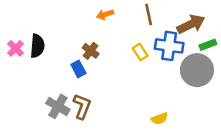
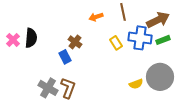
orange arrow: (105, 15) -> (96, 17), moved
green rectangle: (208, 45) -> (163, 40), moved
gray circle: (197, 70) -> (160, 77), moved
yellow semicircle: (159, 119) -> (136, 84), moved

